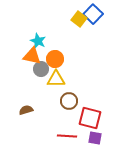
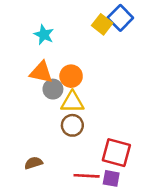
cyan star: (38, 41) -> (44, 35), moved
brown circle: (69, 101) -> (72, 125), moved
brown semicircle: (26, 110) -> (33, 163), moved
purple square: (95, 138) -> (111, 178), moved

